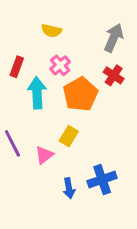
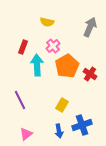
red cross: (114, 75) -> (90, 74), moved
yellow rectangle: (69, 136) -> (62, 105), moved
pink triangle: (44, 155) -> (26, 134), moved

